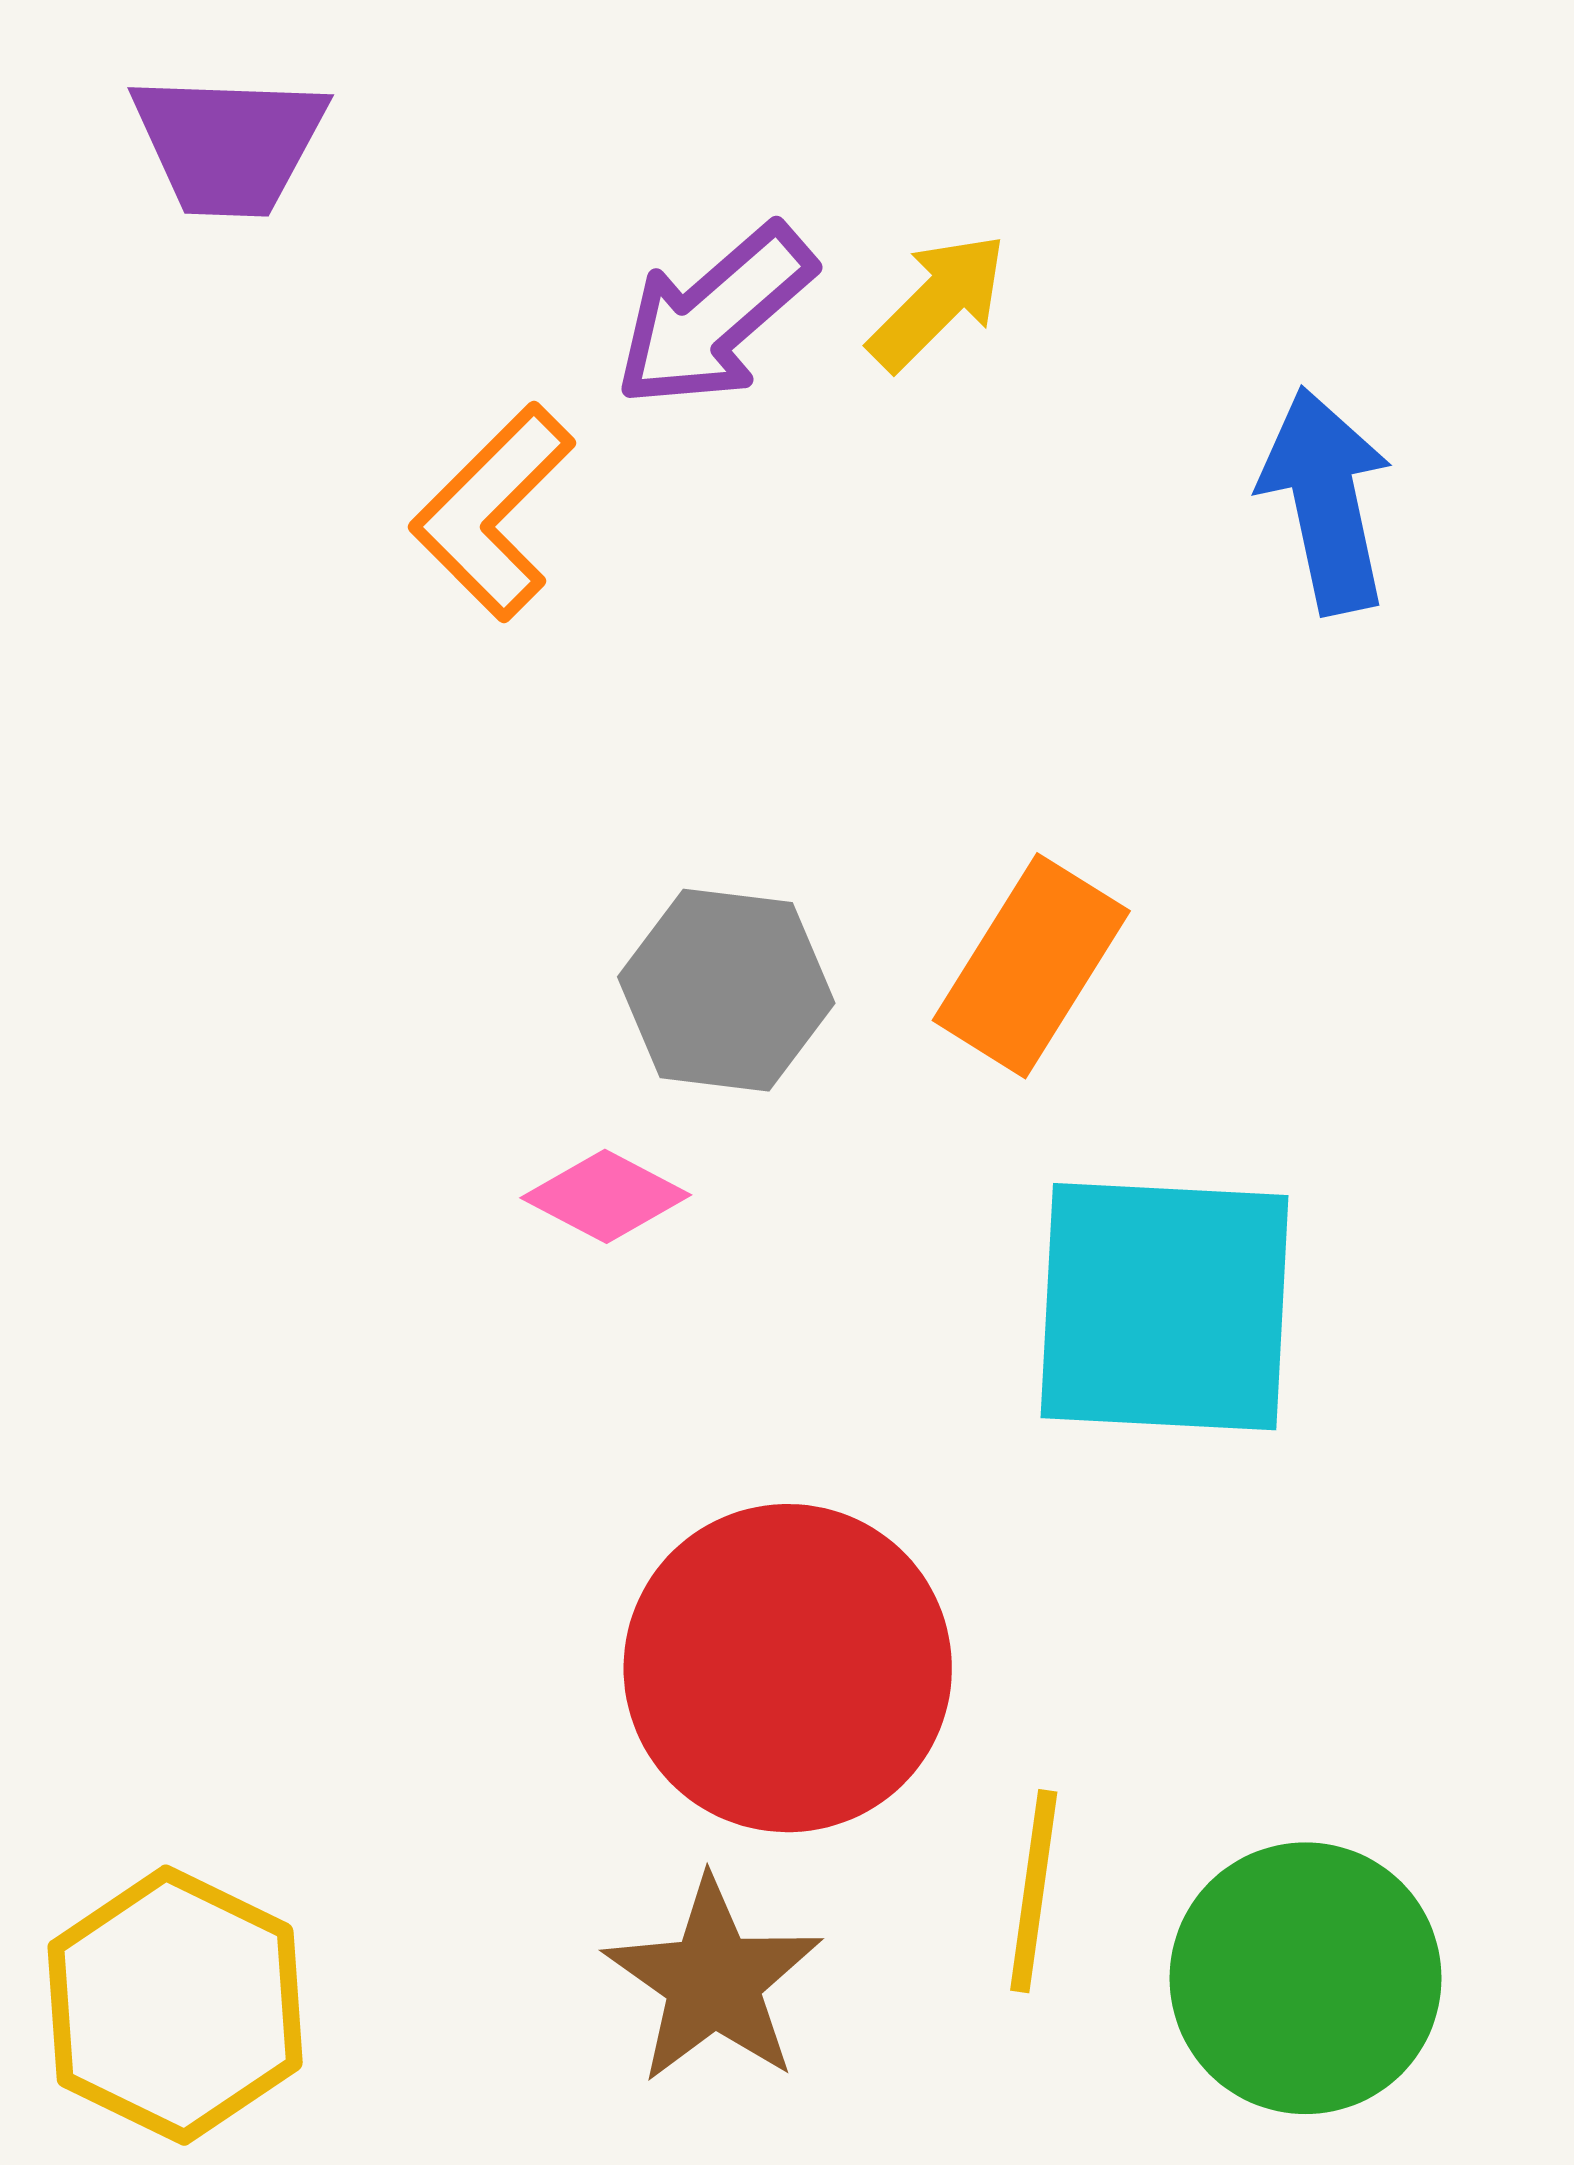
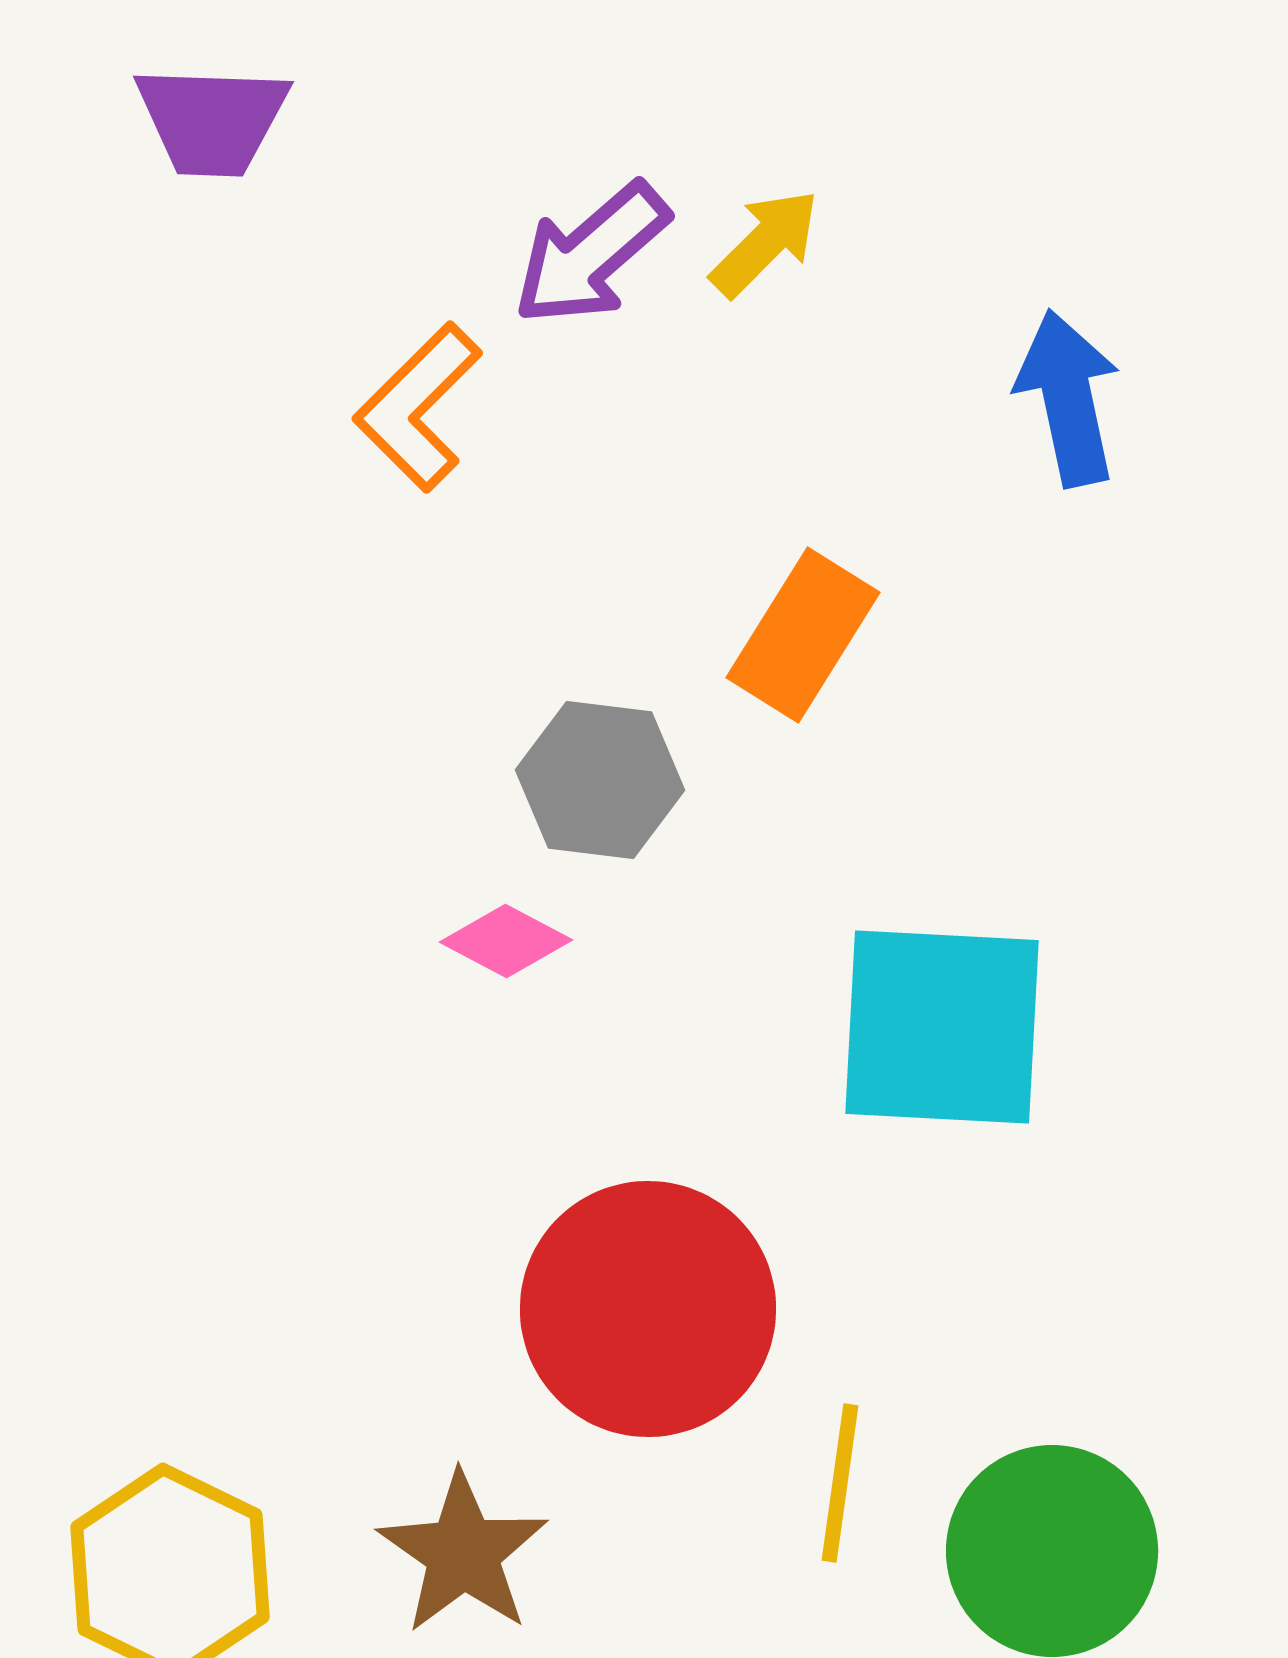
orange rectangle: (1031, 966) -> (803, 635), moved
brown star: (713, 1981) -> (463, 1553), moved

